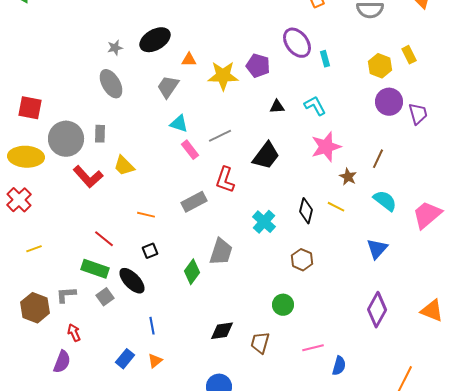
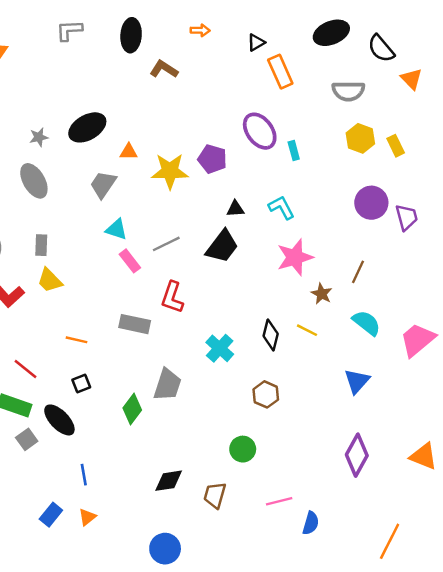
yellow hexagon: (380, 66) -> (360, 138), moved
gray rectangle: (100, 134) -> (41, 245), moved
black trapezoid: (266, 156) -> (222, 246), moved
gray rectangle: (194, 202) -> (135, 324), turned 40

